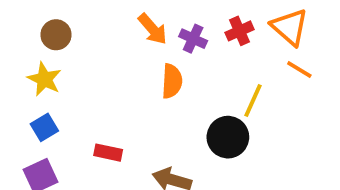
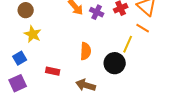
orange line: (299, 70) -> (143, 28), moved
yellow star: (44, 79) -> (33, 34), moved
orange semicircle: (172, 81) -> (86, 51), moved

